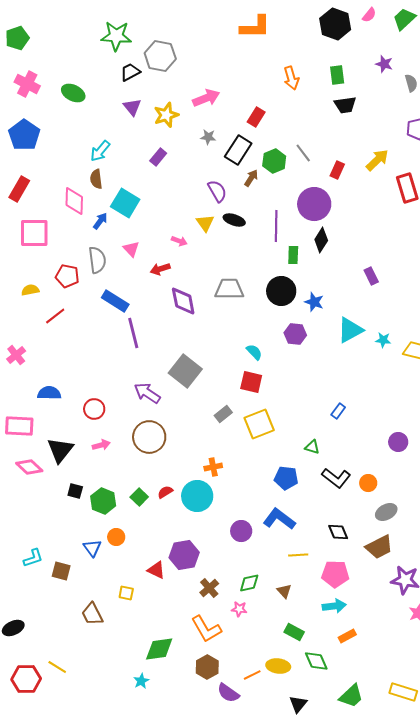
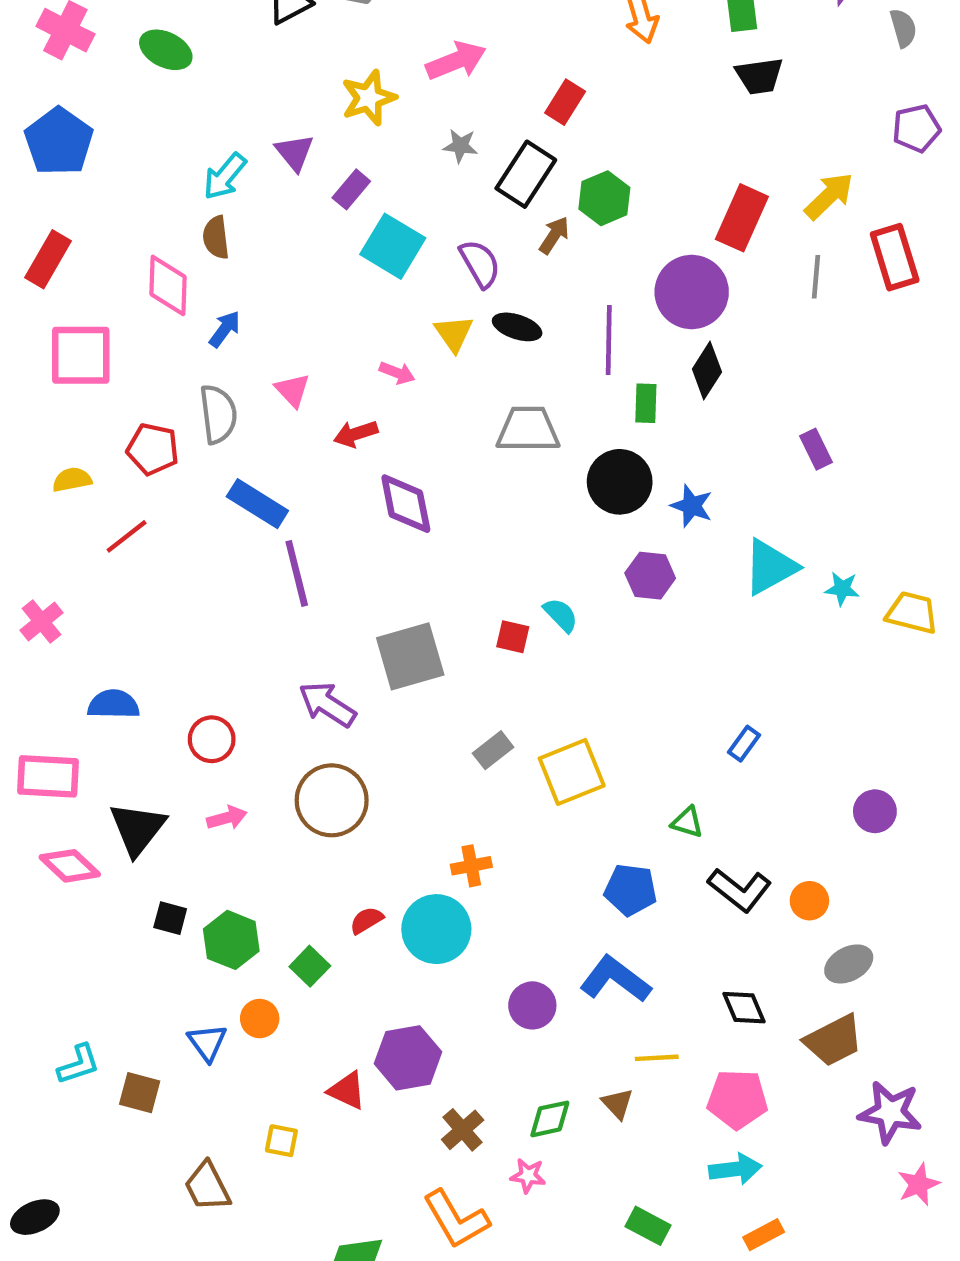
purple triangle: (132, 107) -> (295, 152), moved
gray line: (303, 153) -> (816, 277), moved, turned 42
red rectangle: (337, 170) -> (742, 218), size x1.6
cyan square: (125, 203) -> (393, 246), moved
gray trapezoid: (229, 289) -> (528, 429), moved
gray square: (185, 371) -> (410, 656), turned 36
red square: (251, 382) -> (513, 637), moved, size x0.7
green square: (139, 497) -> (310, 966), moved
brown triangle: (284, 591) -> (617, 1104), moved

